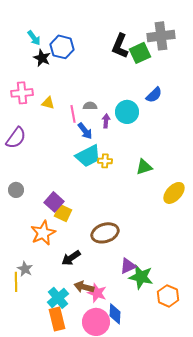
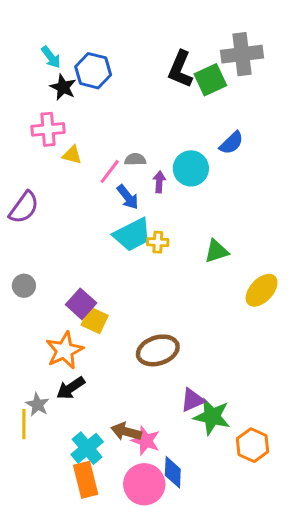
pink cross: (22, 93) -> (48, 129), moved
pink line: (73, 114) -> (110, 171), turned 48
black arrow: (71, 258) -> (71, 388), moved

